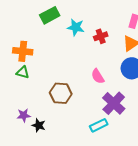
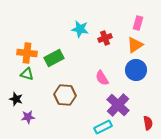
green rectangle: (50, 15) -> (54, 58), moved
black star: (39, 125) -> (16, 99), moved

